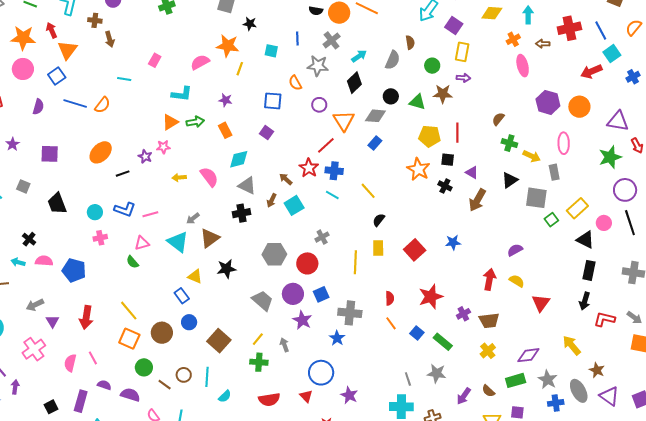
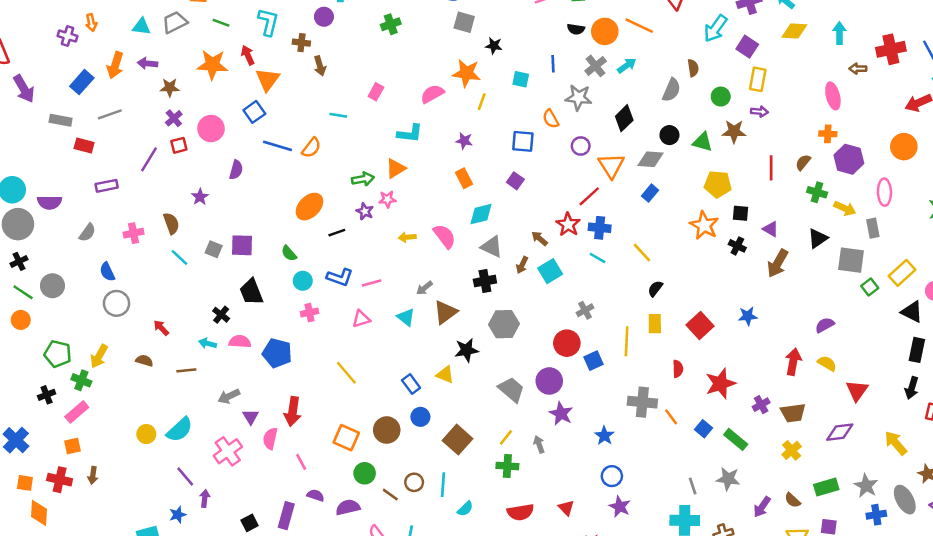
orange cross: (513, 39) -> (828, 134), moved, turned 32
cyan arrow: (359, 56) -> (627, 66), moved
pink circle: (23, 69) -> (211, 129), moved
purple hexagon: (548, 102) -> (849, 159), moved
purple semicircle: (38, 107) -> (236, 170), moved
green arrow: (195, 122) -> (363, 179), moved
red line: (457, 133) -> (771, 168), moved
purple square: (50, 154) -> (242, 245), moved
black trapezoid: (57, 203) -> (251, 292), moved
cyan triangle: (178, 242) -> (406, 317), size x0.7
gray hexagon: (274, 254) -> (504, 324), moved
green semicircle: (132, 262) -> (289, 253), moved
yellow triangle: (195, 277) -> (445, 375), moved
blue square: (321, 294) -> (593, 361), moved
red semicircle: (390, 298) -> (678, 369), moved
yellow line: (129, 311) -> (346, 373), moved
gray cross: (350, 313) -> (642, 402), moved
purple diamond: (528, 355) -> (840, 432), moved
pink semicircle: (70, 363) -> (270, 439), moved
blue circle: (321, 373) -> (612, 476), moved, size x0.7
purple semicircle: (130, 395) -> (348, 507), turned -30

